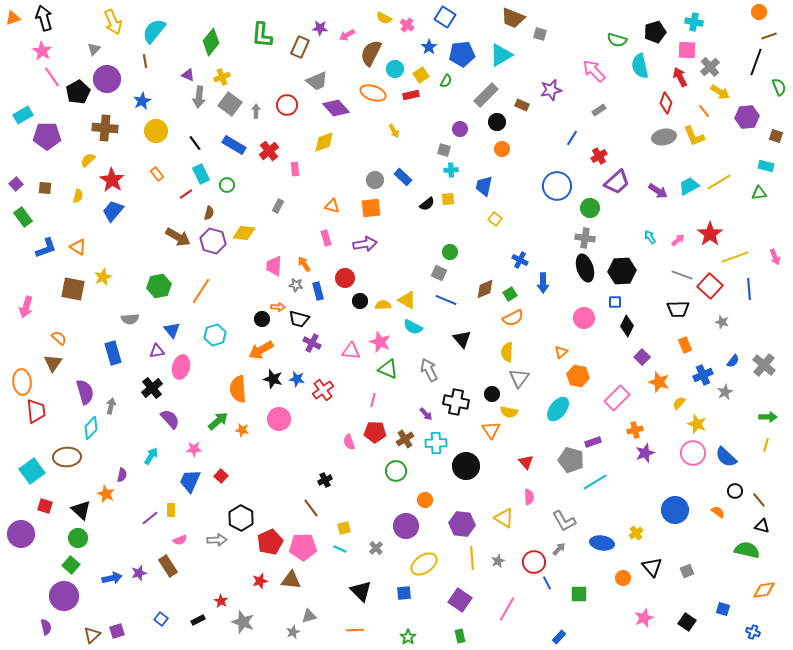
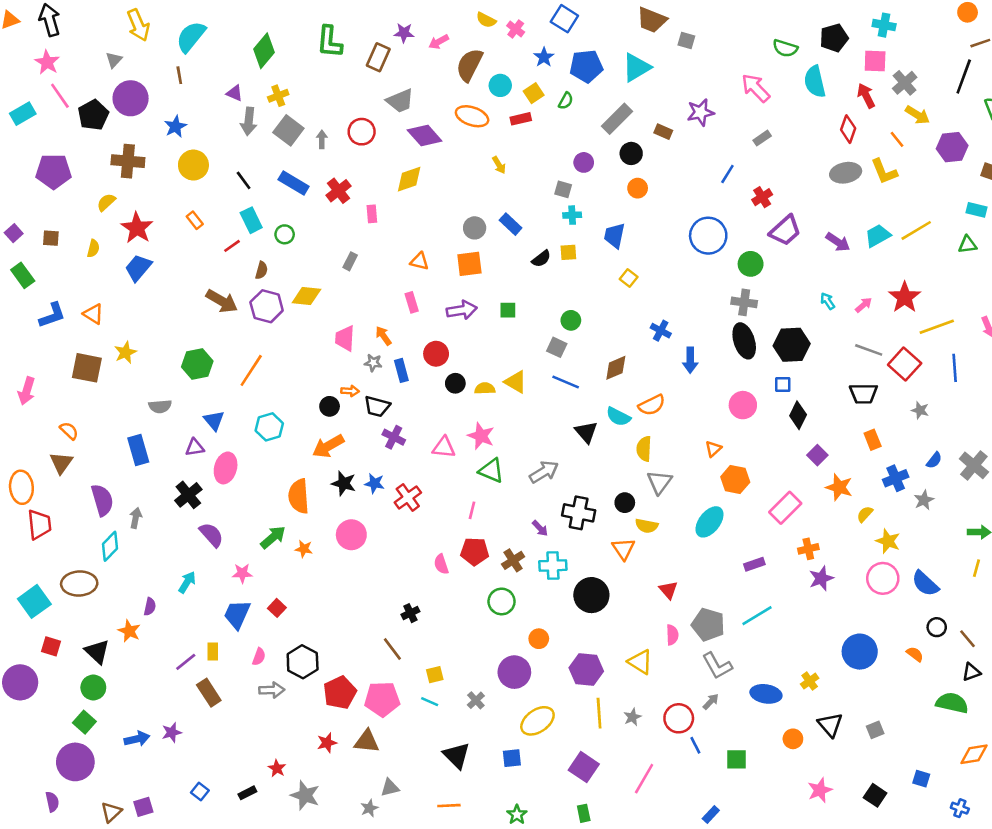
cyan rectangle: (23, 115) -> (23, 114), moved
green square: (510, 294) -> (508, 310), moved, turned 32
cyan semicircle: (413, 327) -> (618, 417), moved
gray arrow: (429, 370) -> (544, 472), turned 85
gray pentagon: (571, 460) -> (708, 625), moved
black triangle: (762, 526) -> (971, 672), turned -35
pink semicircle: (180, 540) -> (259, 657), moved, turned -48
brown rectangle: (168, 566) -> (209, 693), moved

